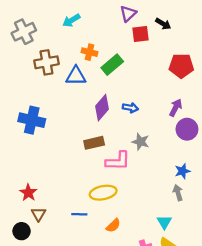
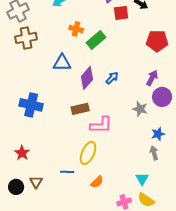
brown cross: (46, 62) -> (26, 38), moved
blue triangle: (76, 76) -> (62, 63), moved
blue arrow: (130, 108) -> (112, 78), turned -56
blue cross: (32, 120) -> (31, 105), moved
gray star: (141, 142) -> (140, 109), moved
yellow ellipse: (103, 193) -> (88, 153), turned -55
brown triangle: (39, 214) -> (36, 182), moved

